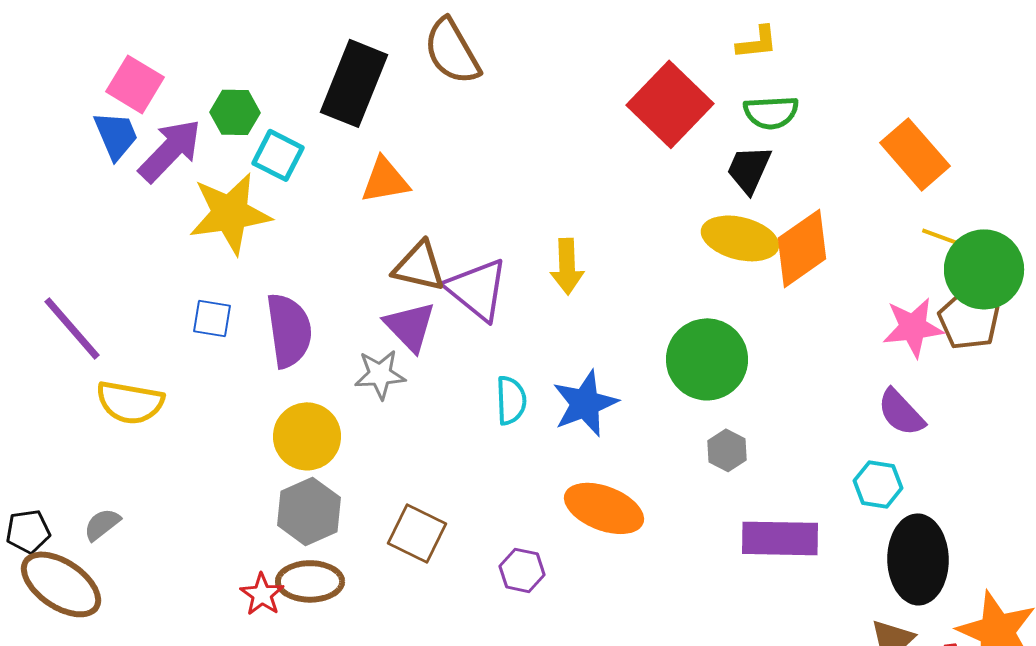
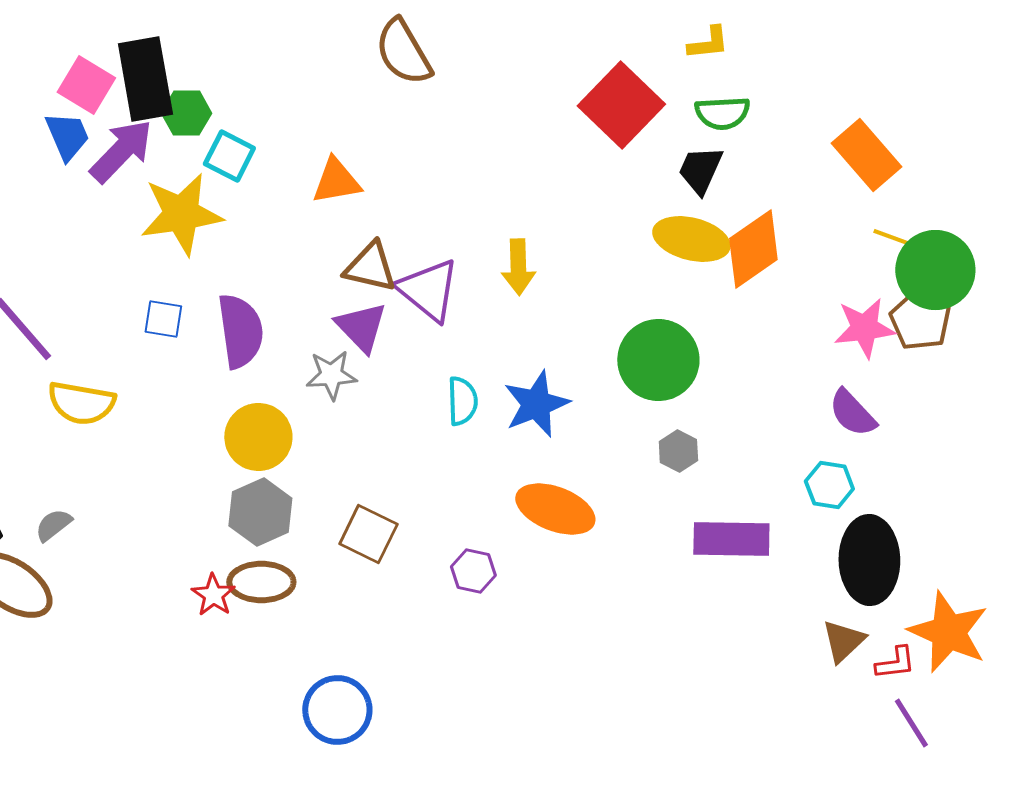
black rectangle: (354, 83) -> (145, 79), moved, turned -32

